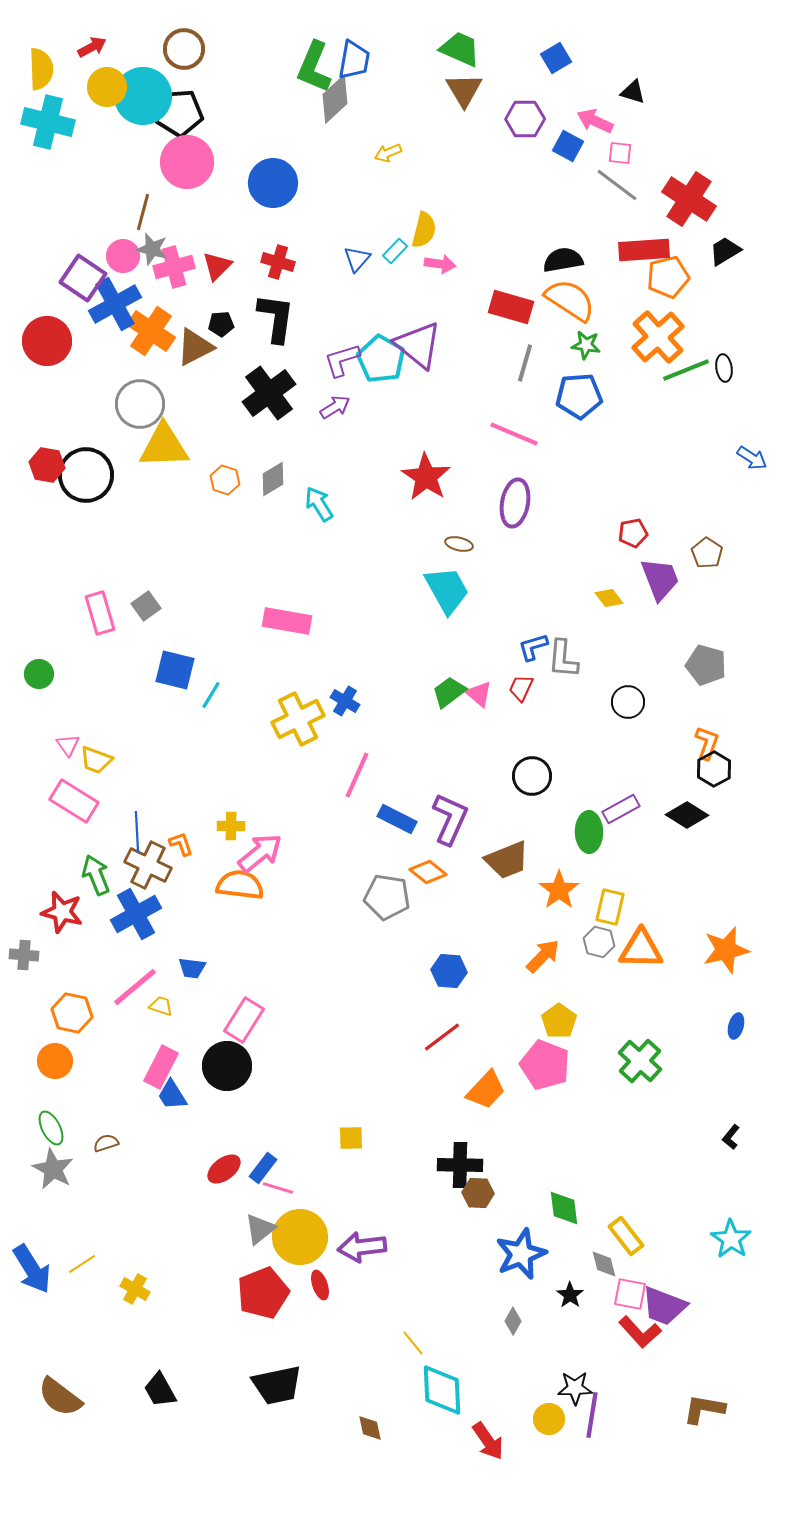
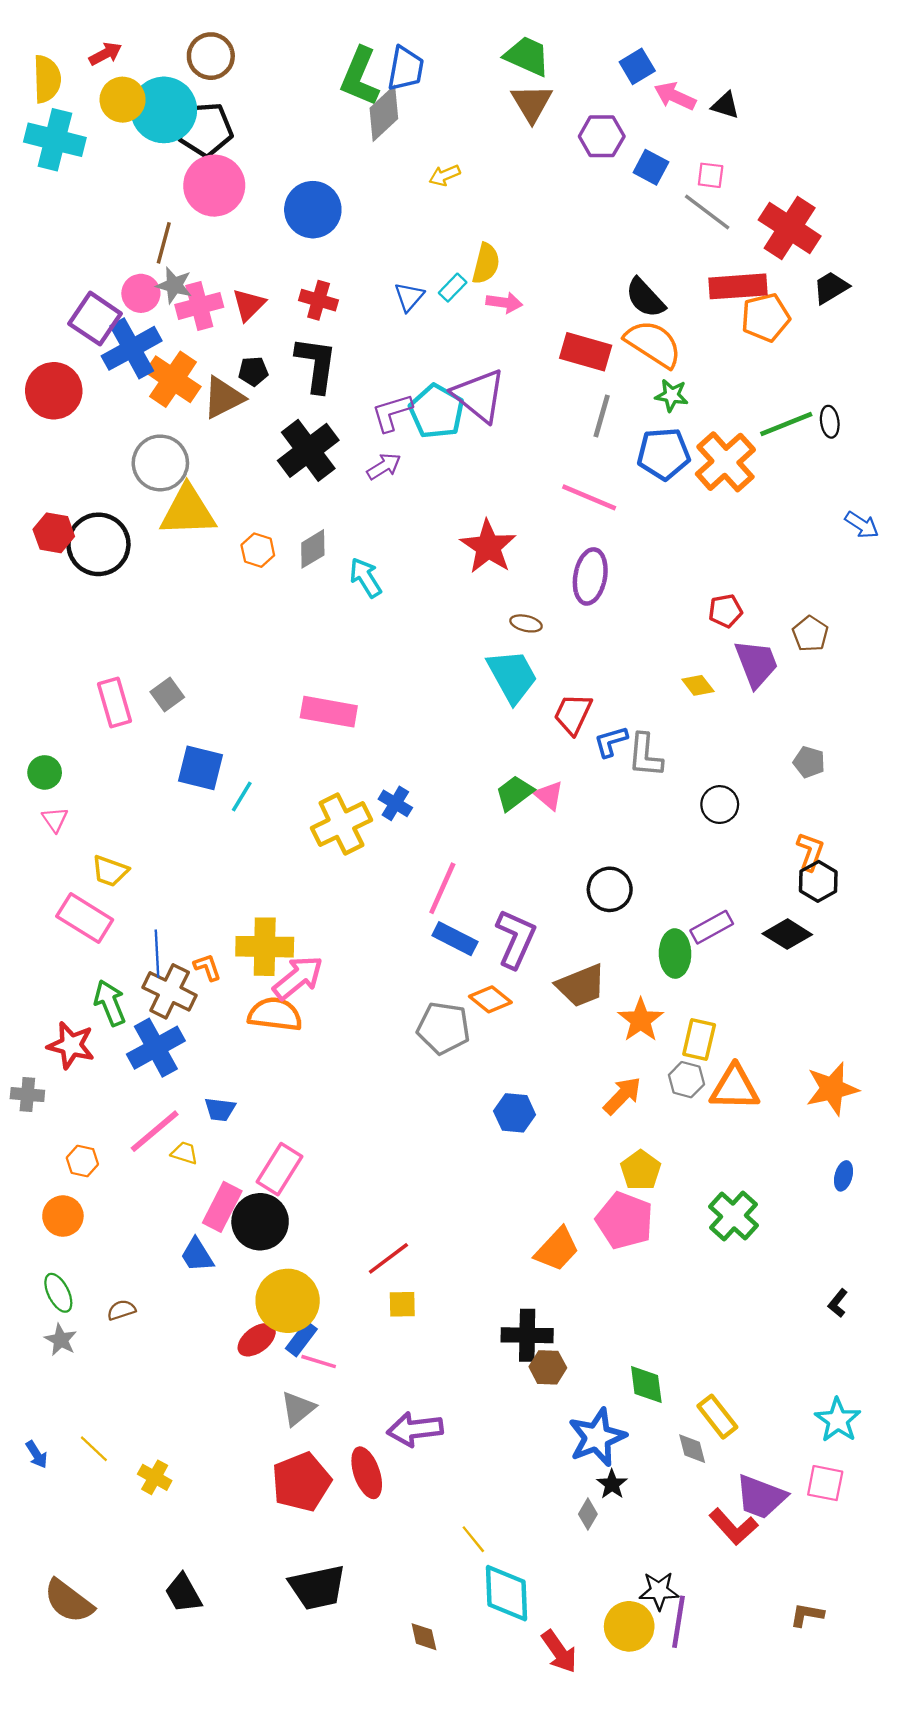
pink arrow: (595, 121) -> (675, 96), moved
black semicircle: (563, 260) -> (645, 298), turned -123
orange cross: (658, 337) -> (725, 462), moved
gray pentagon: (706, 665) -> (809, 762), size x0.7
red trapezoid: (521, 688) -> (573, 714), moved, size x1.4
pink triangle: (68, 745) -> (55, 819), moved
pink line: (357, 775) -> (442, 888), moved
yellow cross: (231, 826) -> (265, 947), size x1.8
orange hexagon: (72, 1013) -> (82, 1161), size x0.7
red line: (442, 1037) -> (388, 1258), moved
pink rectangle: (161, 1067) -> (222, 1207), moved
gray star: (53, 1169) -> (61, 1340), size x0.7
yellow circle: (300, 1237) -> (288, 1301), moved
yellow line: (82, 1264) -> (94, 1449), turned 76
blue arrow: (32, 1269) -> (37, 1454), size x0.5
red ellipse: (320, 1285) -> (367, 1473), size x1.5
pink square: (630, 1294) -> (825, 1483), moved
black star: (570, 1295) -> (612, 1484), moved
brown L-shape: (704, 1409) -> (807, 1615), size x0.7
yellow circle: (549, 1419) -> (629, 1626), size x1.4

